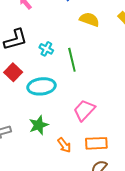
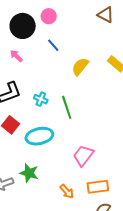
yellow semicircle: (89, 19) -> (80, 67), turned -66
green star: (39, 125) -> (29, 173), moved, turned -30

